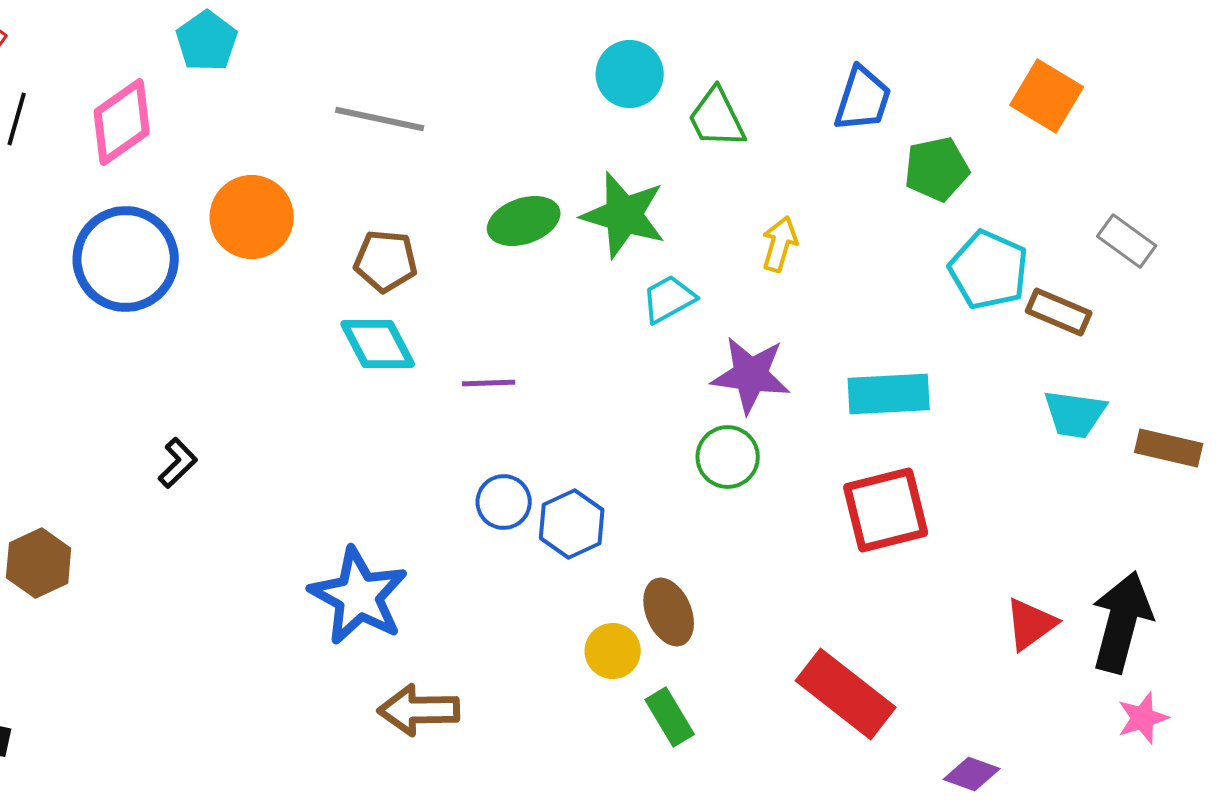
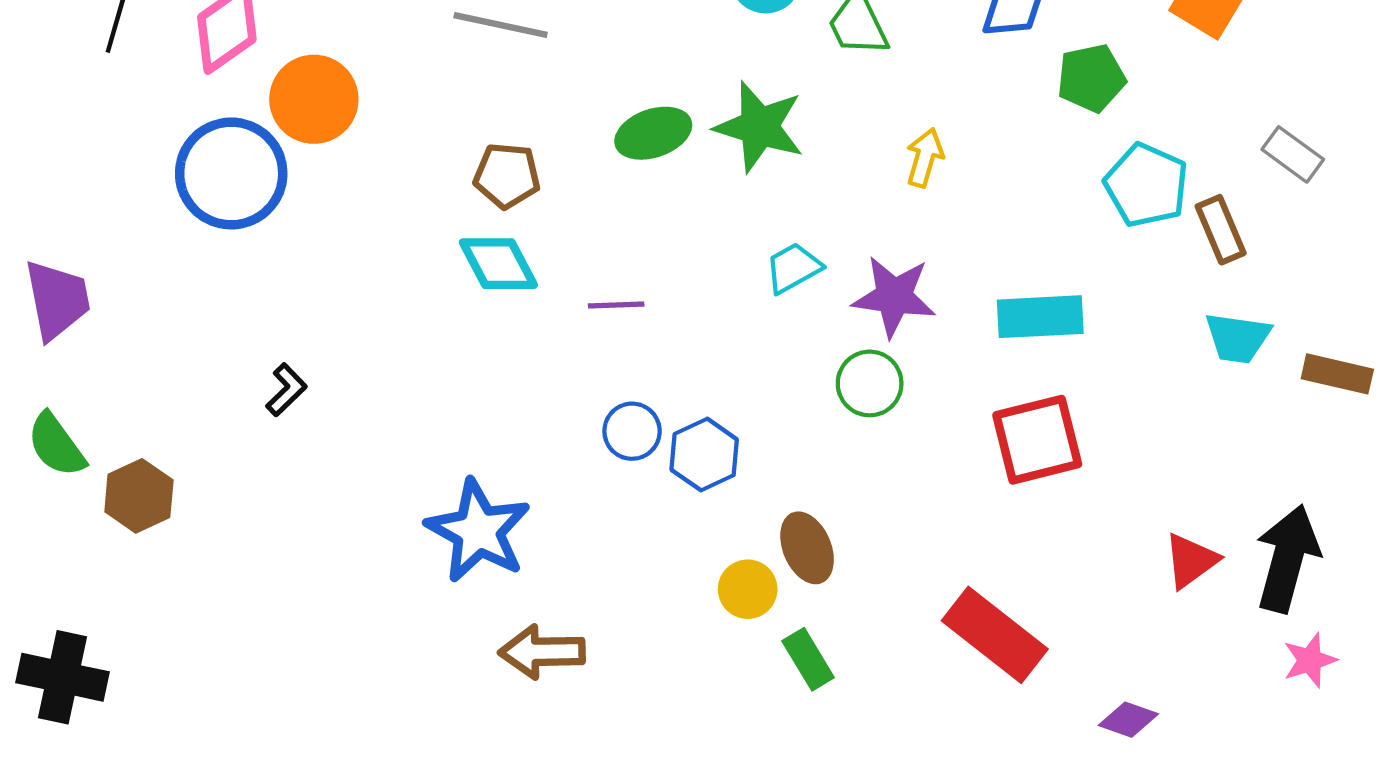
orange circle: (252, 217) -> (314, 99), moved
cyan trapezoid: (669, 299) -> (793, 268), moved
brown rectangle: (1059, 312) -> (1221, 230), turned 44

